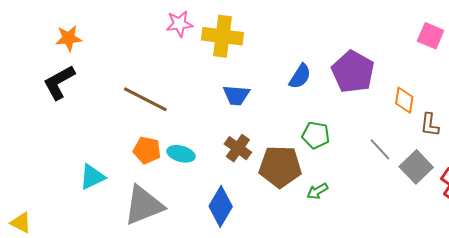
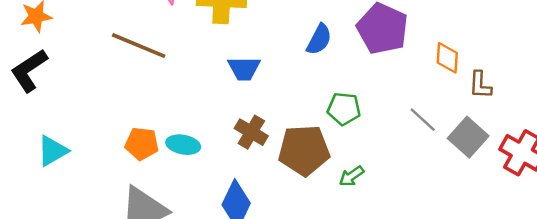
brown line: (145, 99) -> (139, 46), moved
cyan triangle: (92, 177) -> (52, 151), moved

